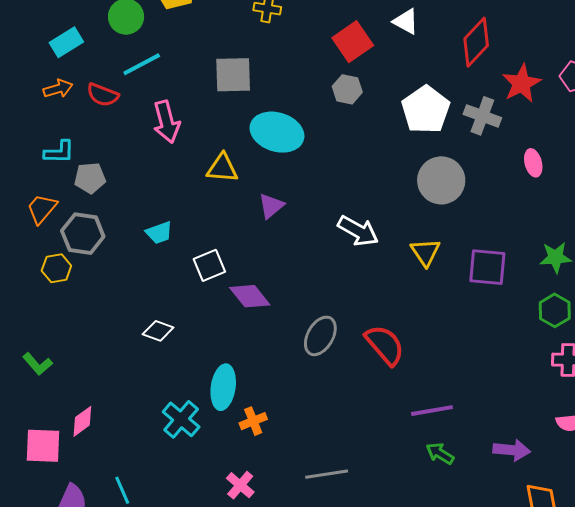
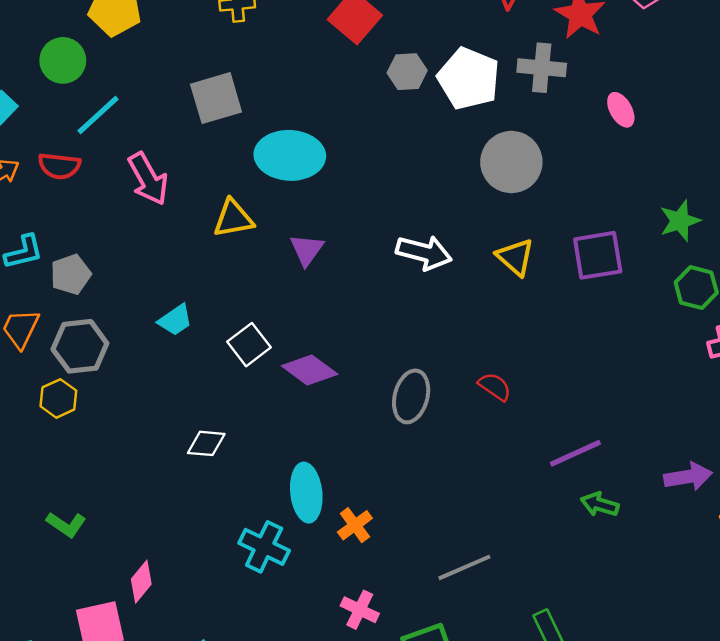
gray hexagon: (347, 89) -> (407, 72), moved
red semicircle: (385, 345) -> (495, 387), size x0.6

